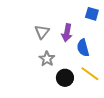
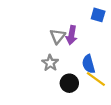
gray triangle: (42, 32) -> (58, 36), moved
blue semicircle: (83, 48) -> (89, 64), moved

